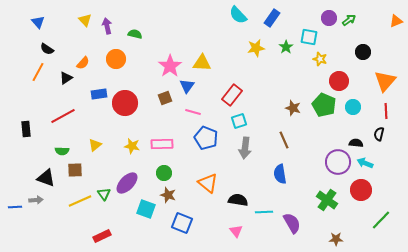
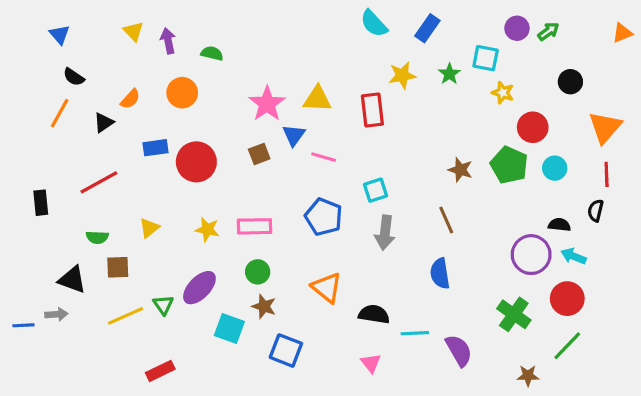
red rectangle: (232, 95) -> (372, 110), moved, turned -45
pink line: (193, 112) -> (324, 157), moved
green line: (381, 220) -> (567, 346), moved

